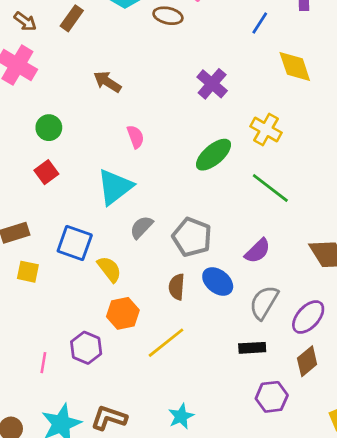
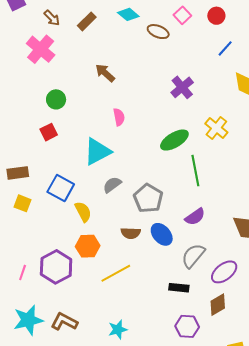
green line: (270, 188) -> (195, 171), moved, turned 32
brown semicircle: (177, 287) -> (131, 233), turned -102
purple hexagon: (86, 348) -> (56, 267), size x1.4

